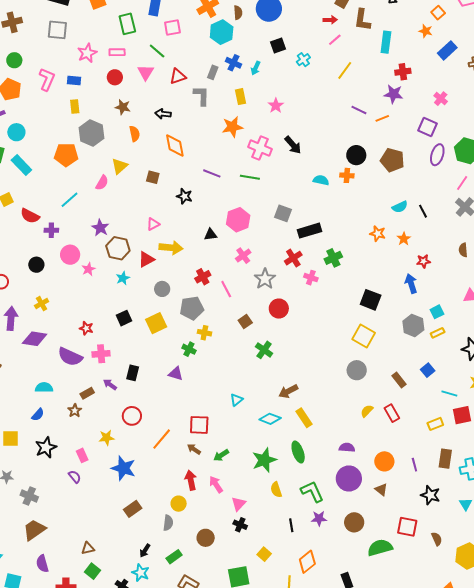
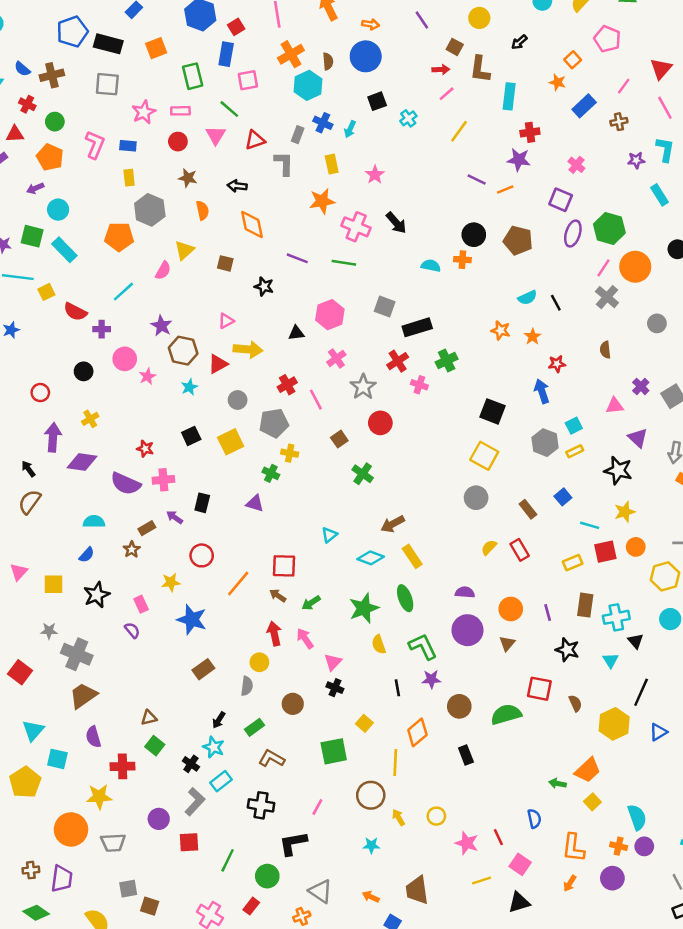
brown triangle: (381, 490) -> (507, 643), turned 32
gray cross: (29, 496) -> (77, 654), size x1.4
brown circle: (354, 522) -> (459, 706), moved

